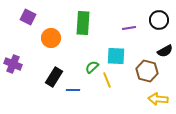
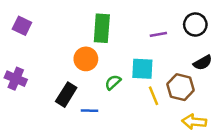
purple square: (28, 17) -> (22, 26), moved
orange circle: (51, 38) -> (86, 59), moved
yellow line: (107, 80) -> (153, 96), moved

